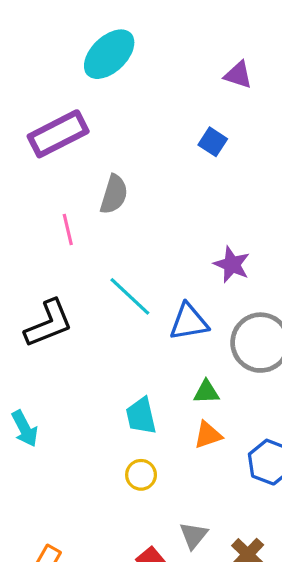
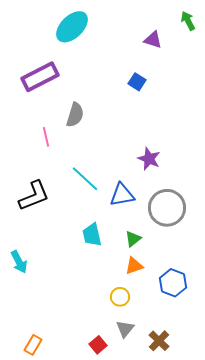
green triangle: (206, 392) -> (133, 239), turned -36
cyan trapezoid: (141, 416) -> (92, 235), moved
yellow circle: (141, 475) -> (120, 297), moved

